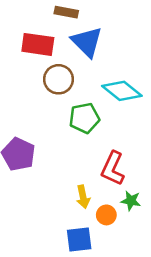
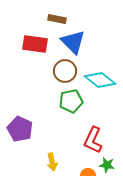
brown circle: (59, 79) -> (65, 71), moved
yellow arrow: (83, 197) -> (52, 162), moved

